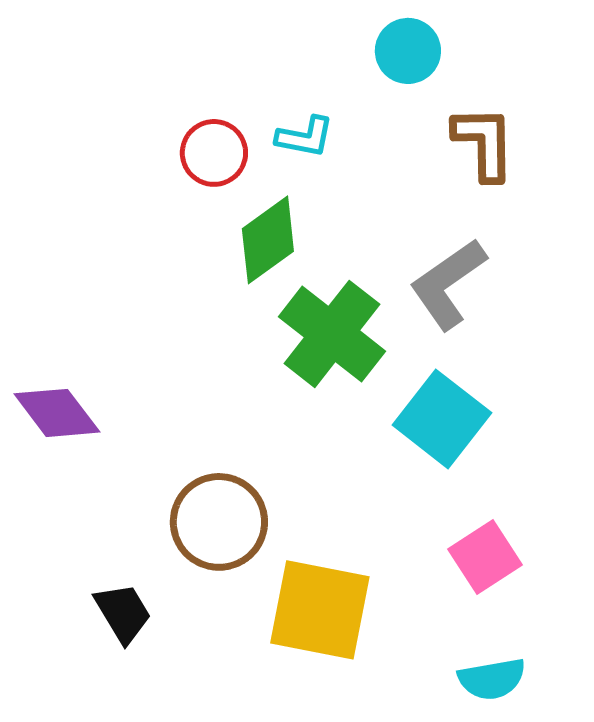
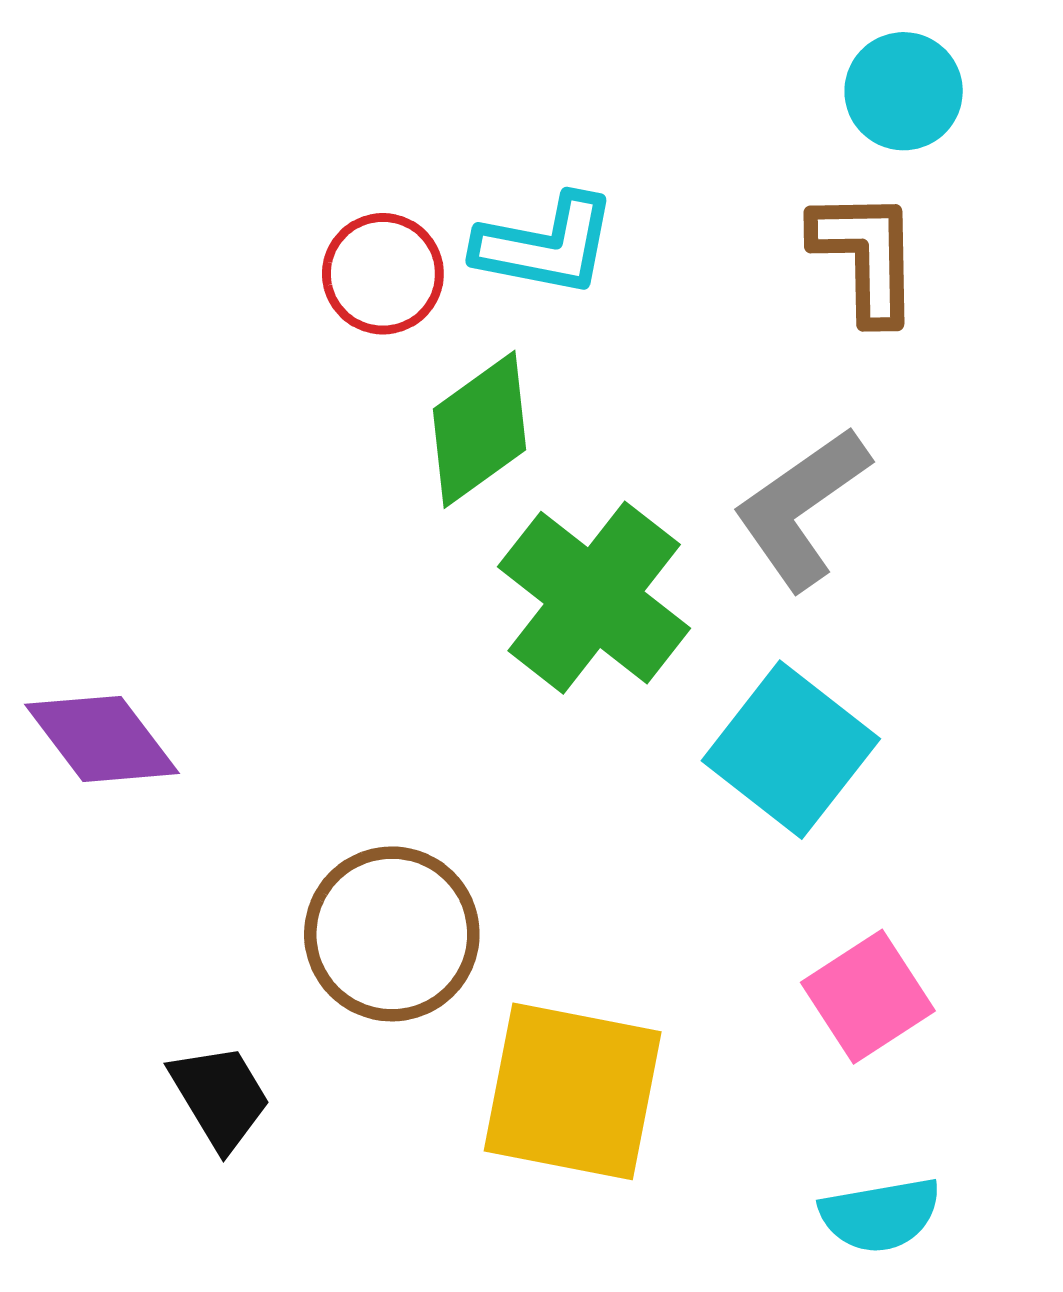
cyan circle: (408, 51) -> (904, 91), moved
cyan L-shape: (305, 137) -> (546, 245), size x1.4

